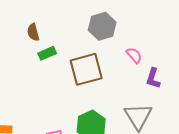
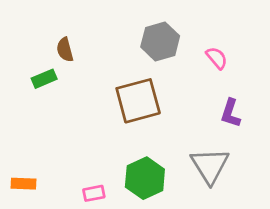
green rectangle: (47, 53) -> (44, 79), moved
pink semicircle: (134, 55) -> (217, 58), moved

